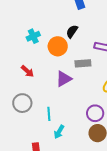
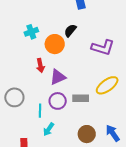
gray rectangle: (83, 63) -> (81, 98), moved
red arrow: (27, 71) -> (40, 66), moved, turned 32
purple circle: (95, 113) -> (58, 101), moved

